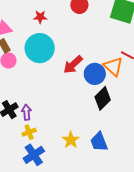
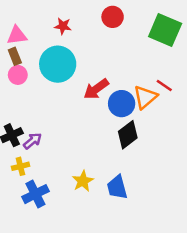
orange triangle: (113, 66) -> (145, 97), turned 30
purple arrow: (26, 112) -> (33, 141), turned 49
yellow cross: (29, 132) -> (20, 166), moved

